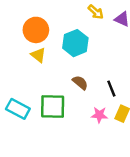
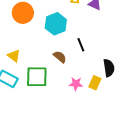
yellow triangle: (38, 55) -> (14, 56), moved
black line: (111, 89) -> (81, 45), moved

